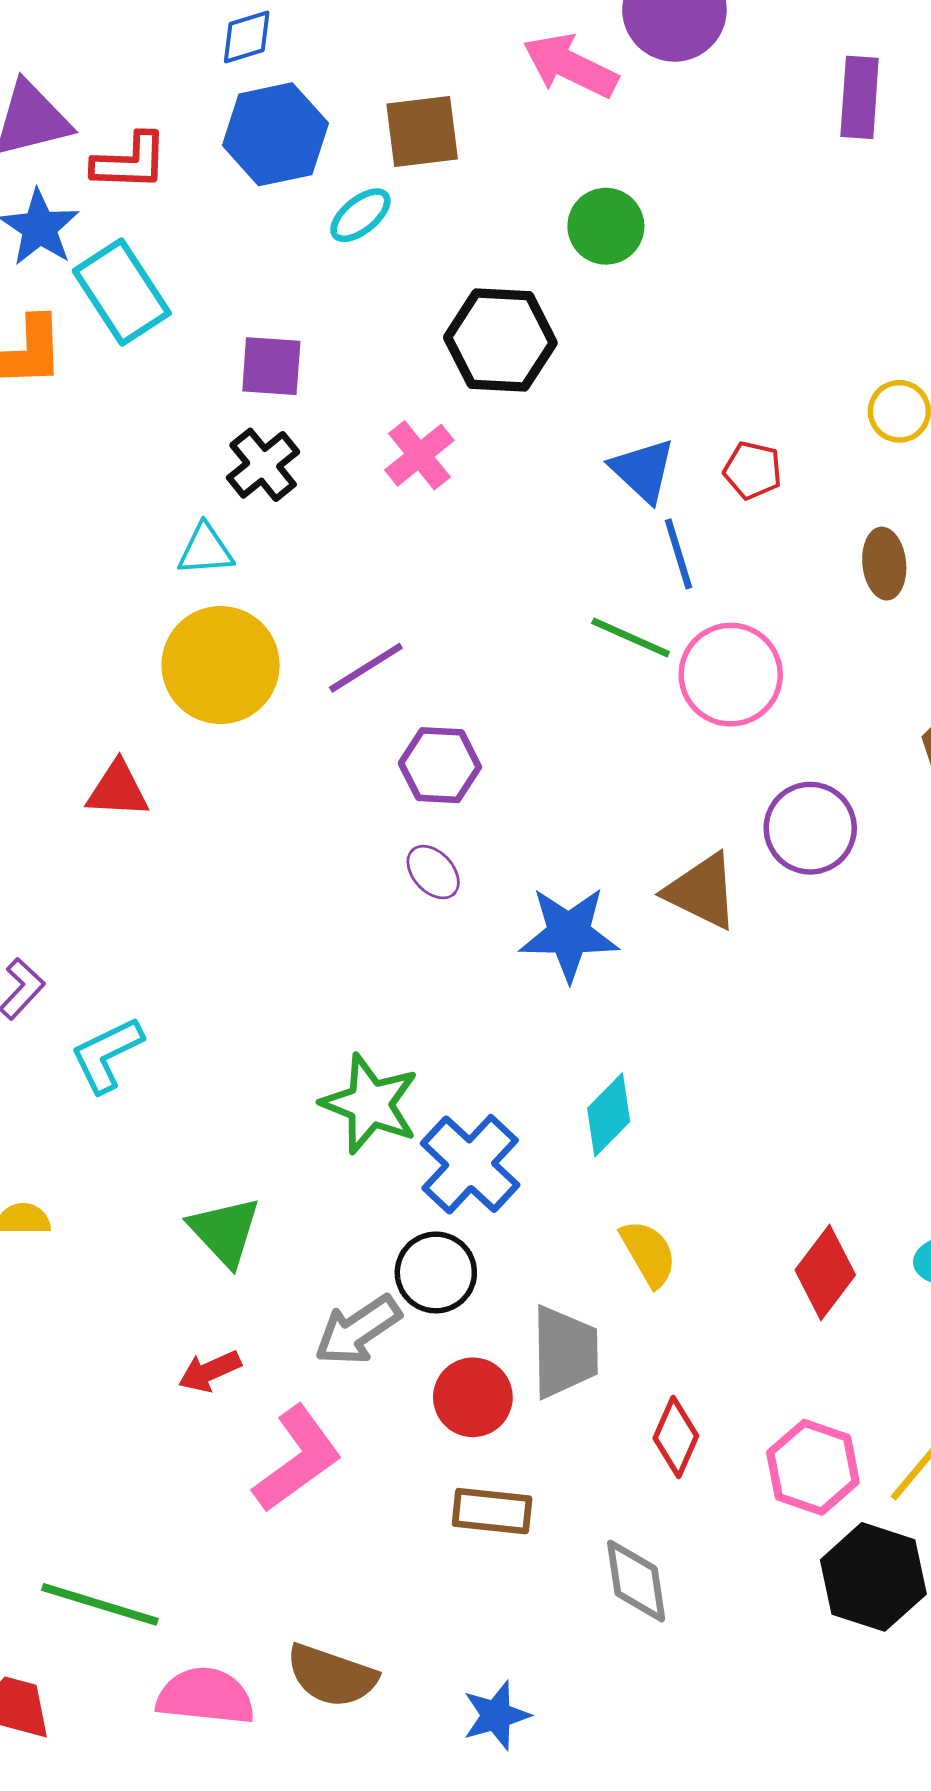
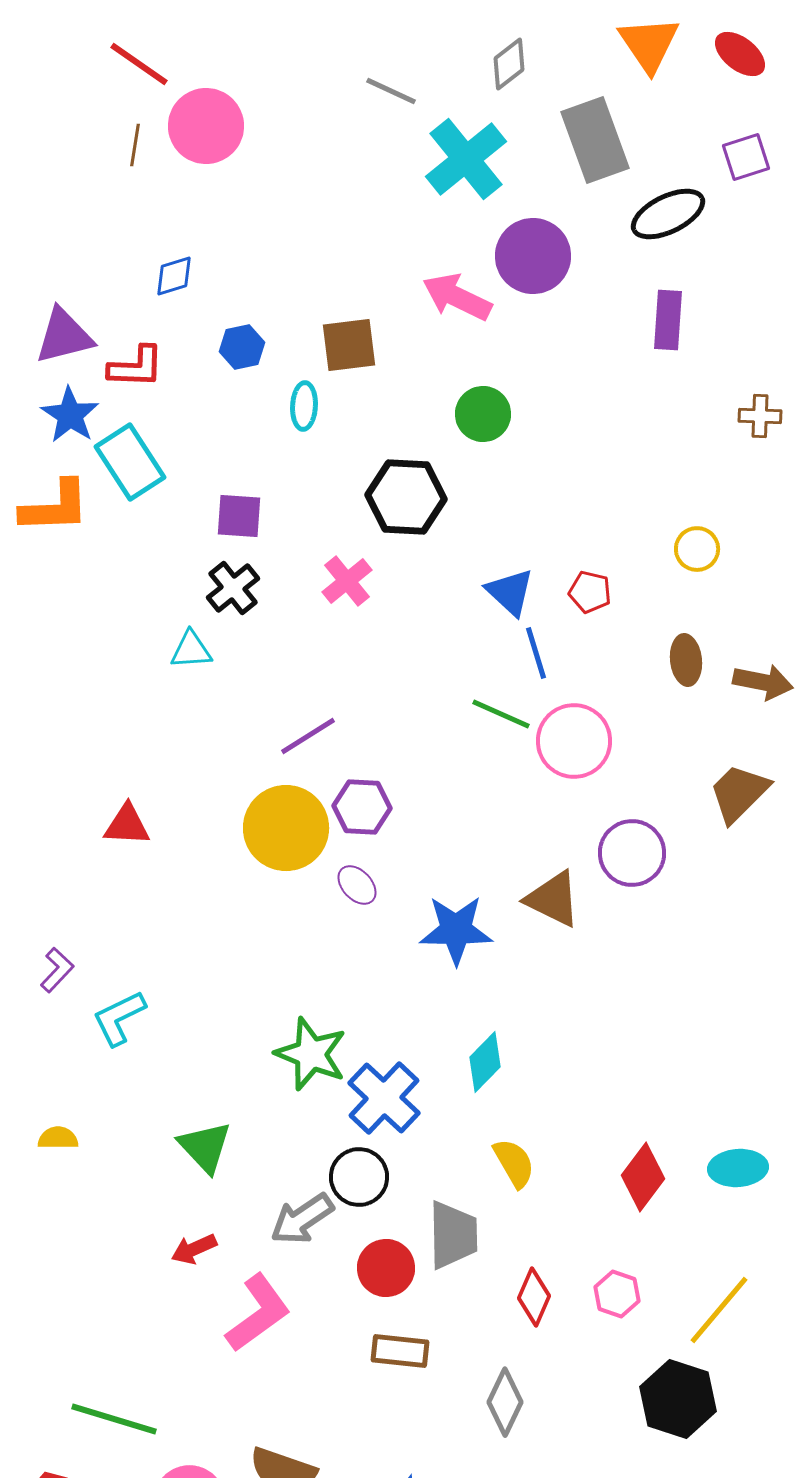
blue diamond: (247, 37) -> (174, 276), moved
blue hexagon: (275, 134) -> (242, 347), size x0.6
cyan ellipse: (360, 215) -> (304, 406), turned -48
yellow circle: (221, 665) -> (286, 828), moved
pink hexagon: (813, 1467) -> (617, 1294), moved, size x0.7
gray diamond: (636, 1581) -> (505, 1402), turned 34

